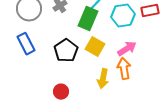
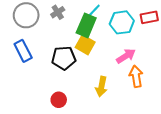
yellow square: (95, 47) -> (85, 45), moved
black pentagon: (66, 51) -> (64, 58), turned 30
orange arrow: (124, 69) -> (136, 76), moved

